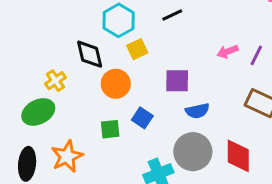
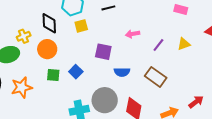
pink arrow: (228, 52) -> (133, 34), moved
orange circle: (116, 84) -> (47, 49), moved
blue semicircle: (197, 111) -> (122, 72), moved

